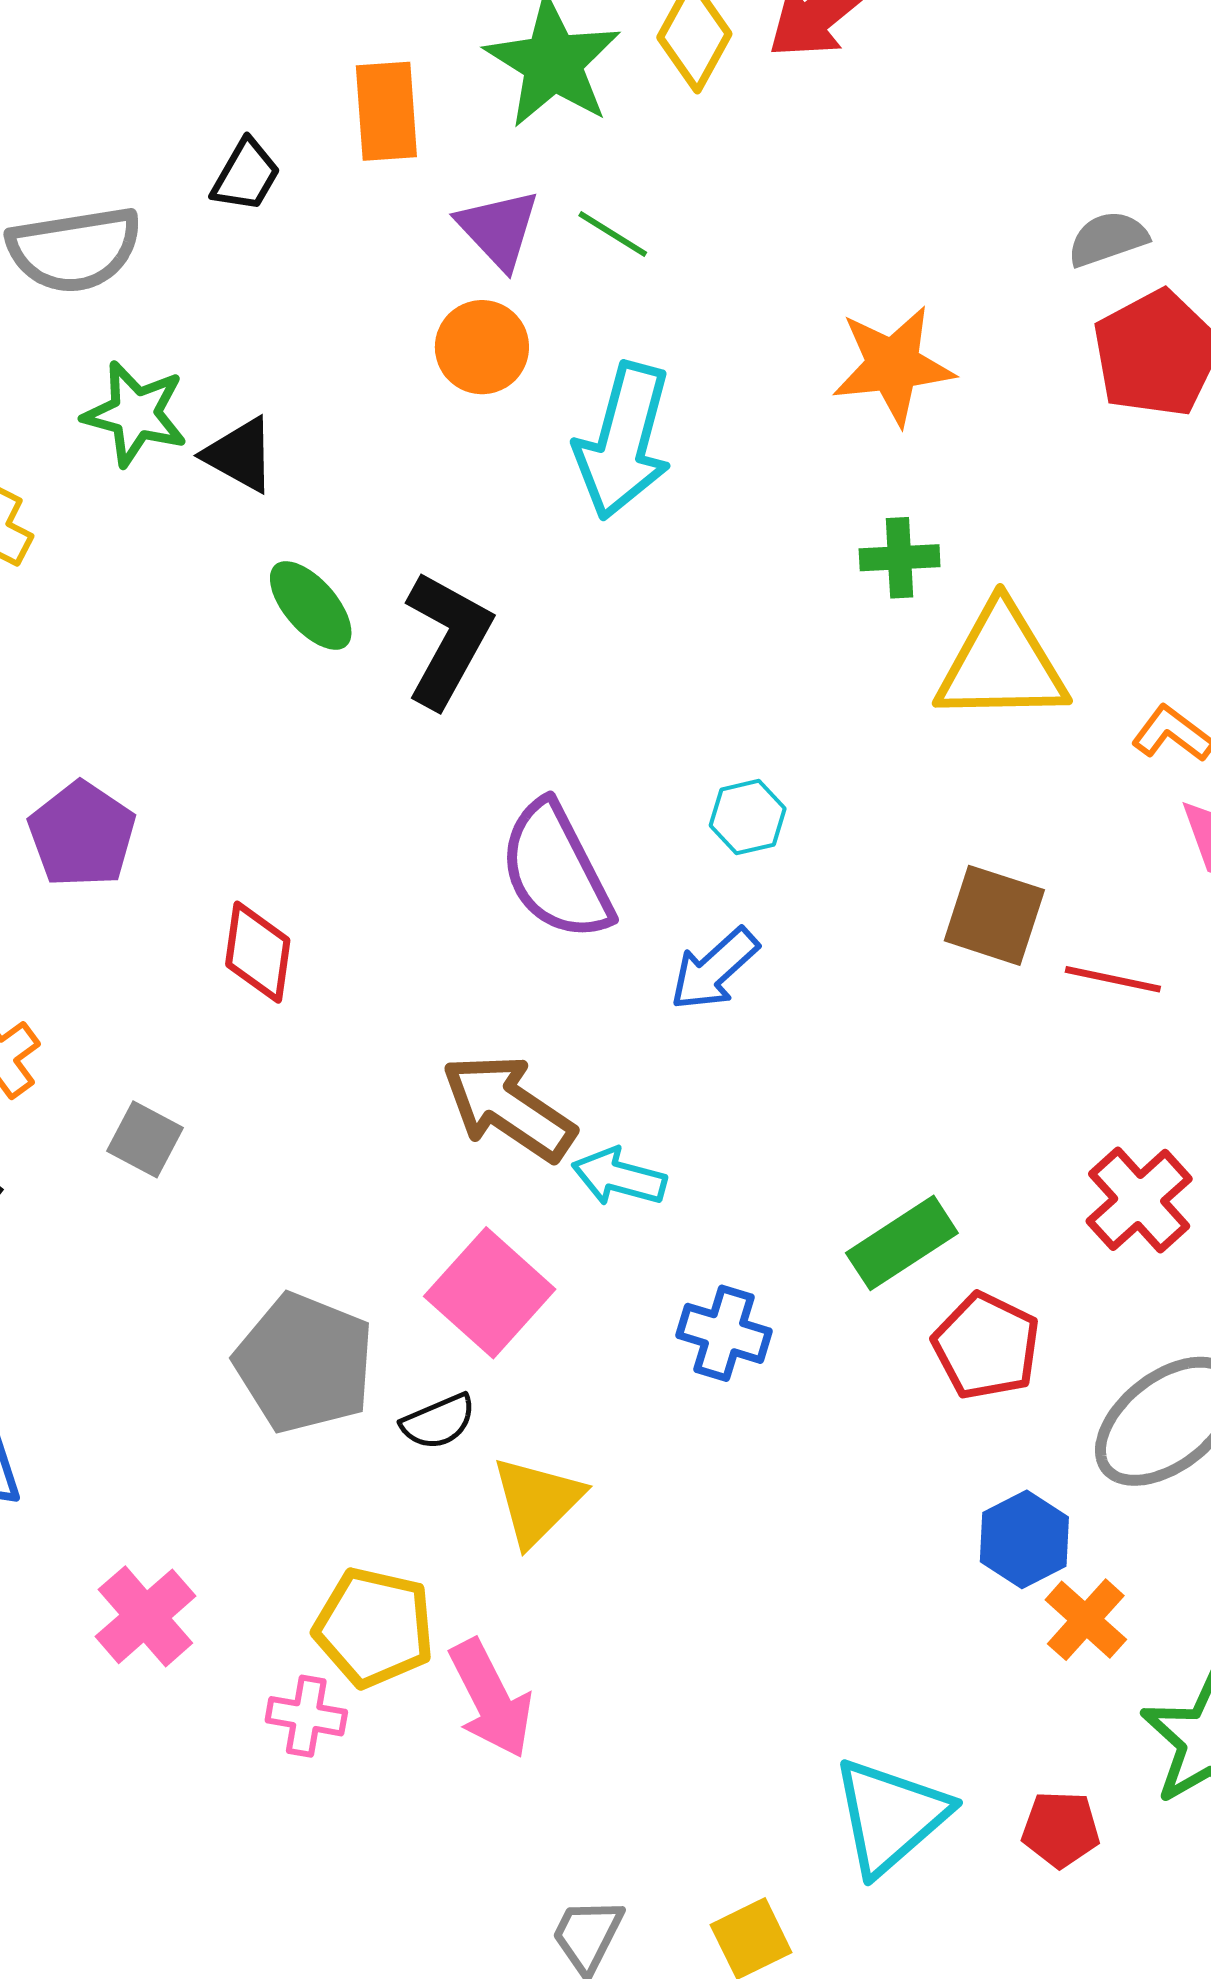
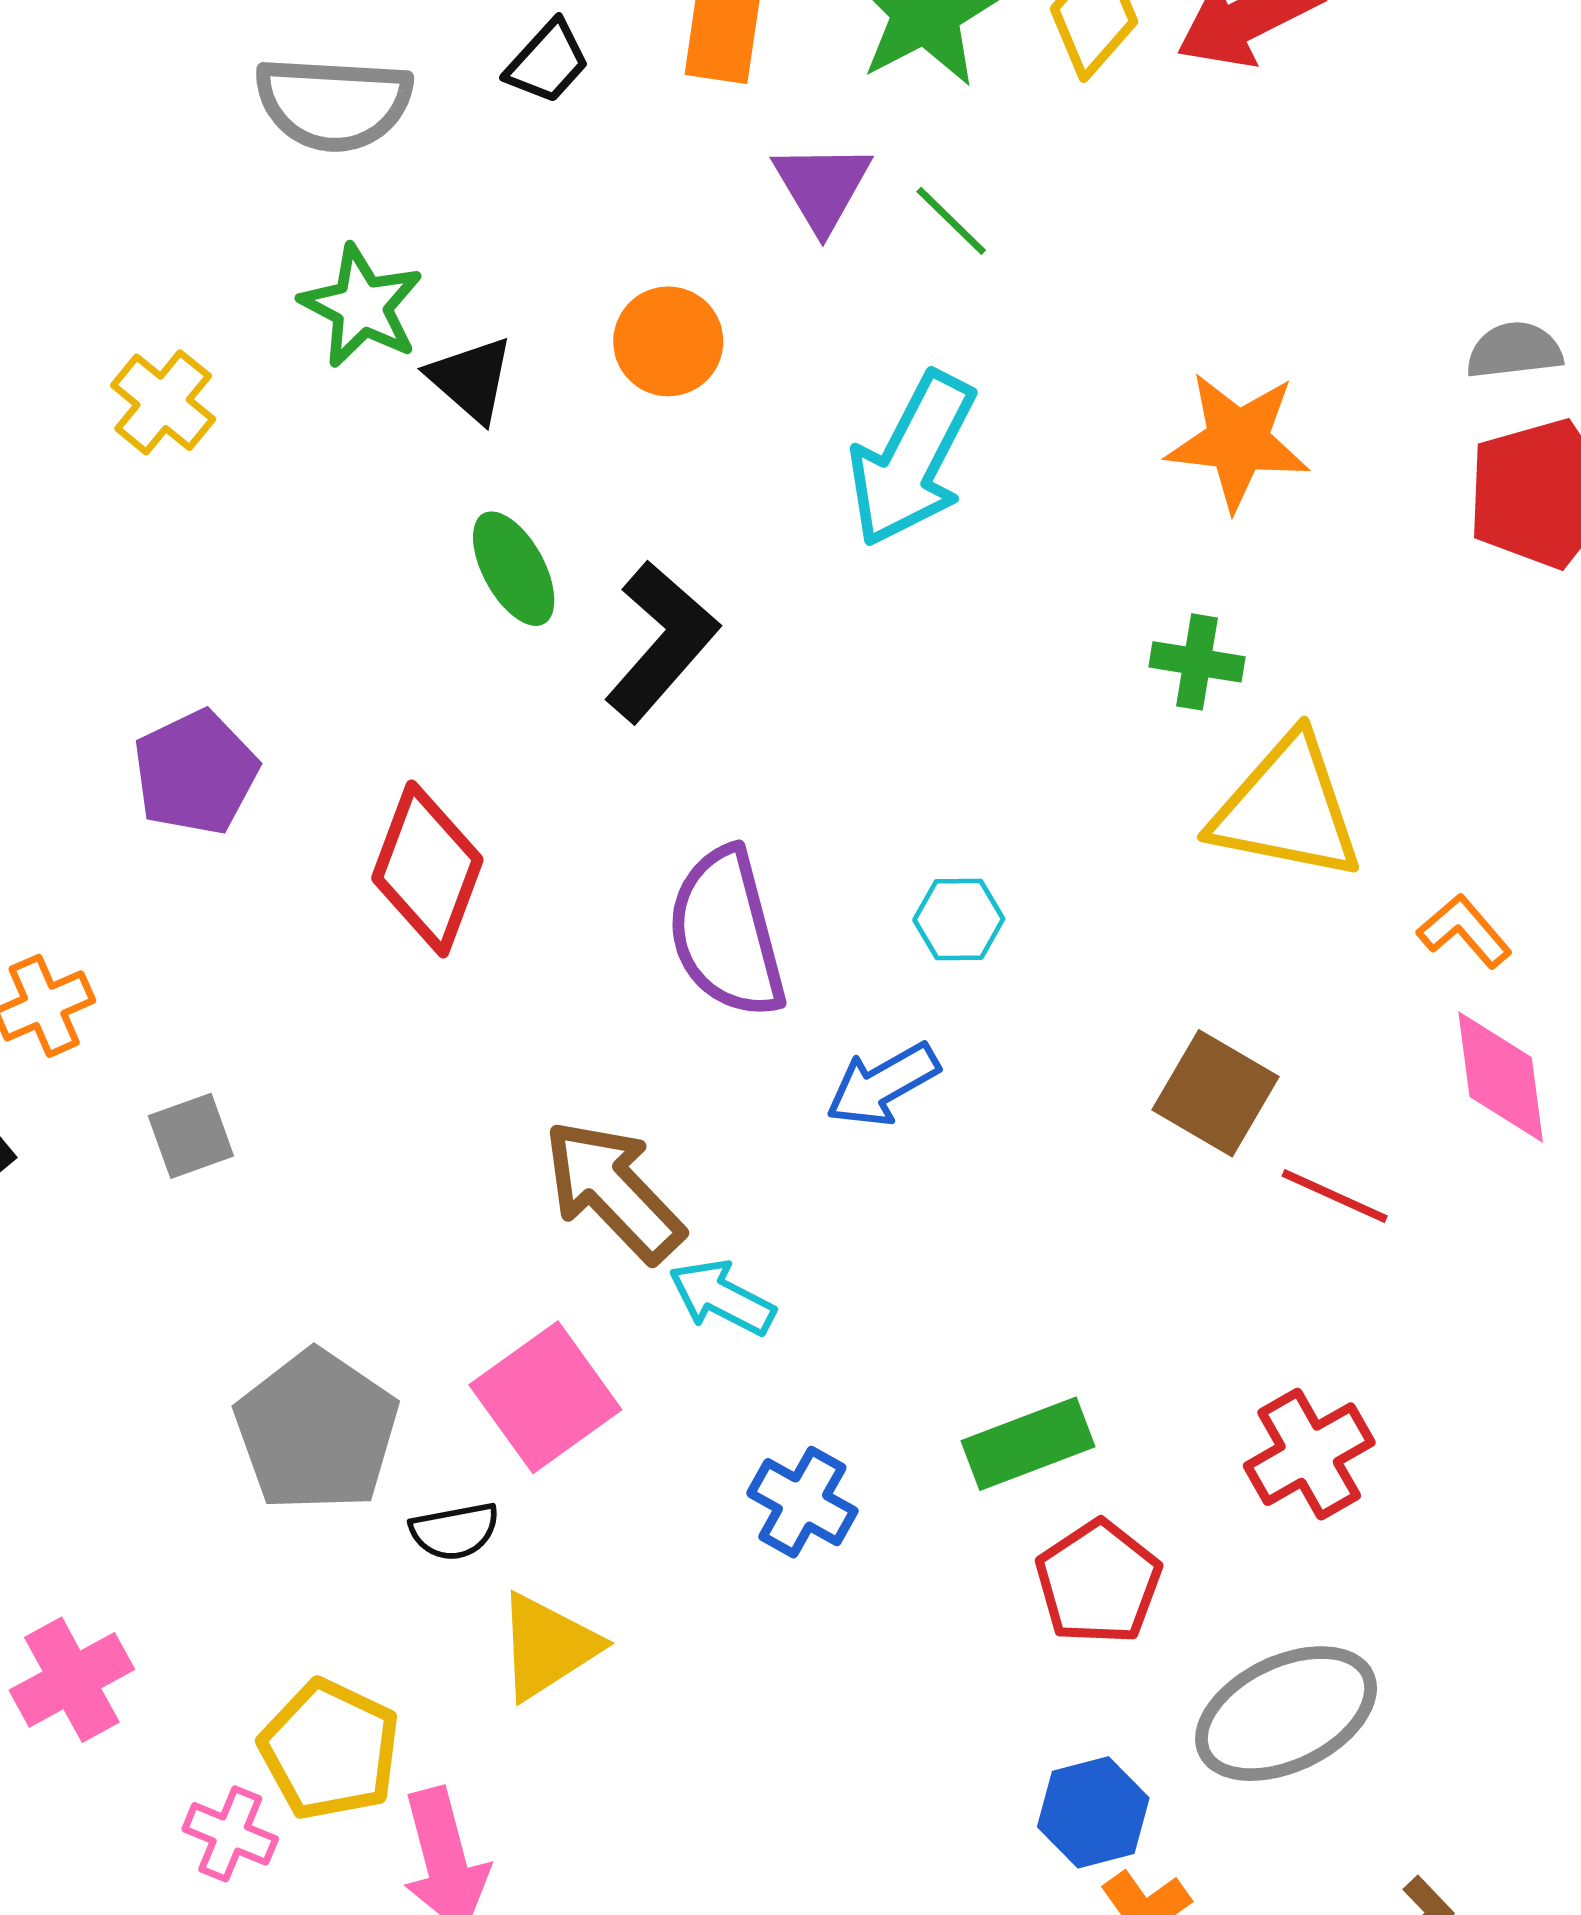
orange circle: (482, 347) -> (668, 341), moved
red diamond: (258, 952) -> (427, 869), moved, size x1.4
gray square: (145, 1139) -> (191, 1136), turned 30

